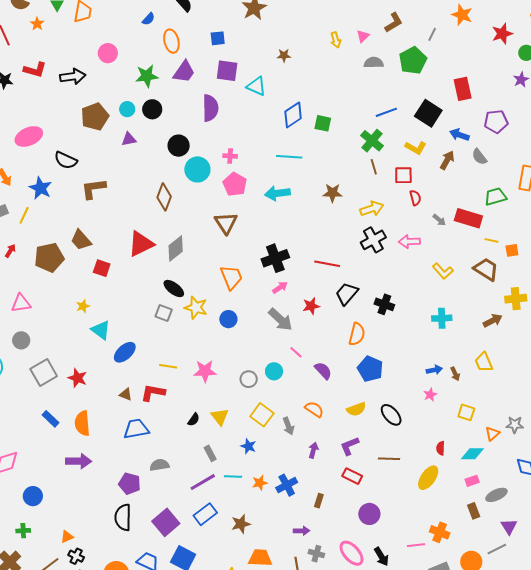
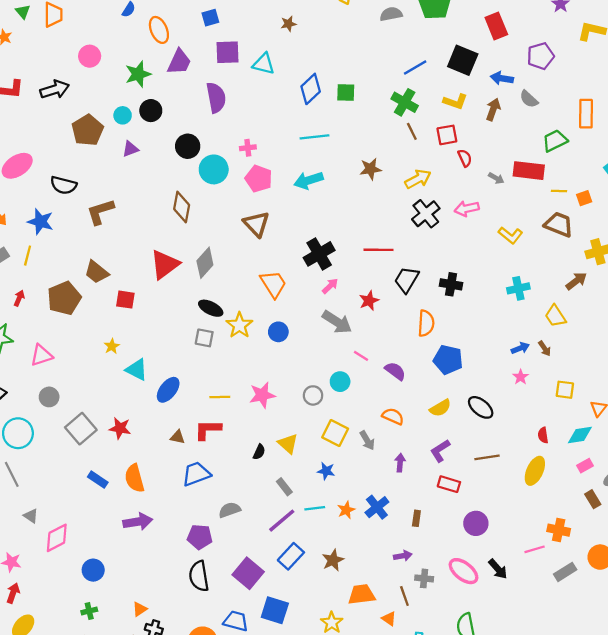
yellow star: (196, 308) -> (239, 325), turned 30
yellow trapezoid: (484, 362) -> (555, 316), moved

